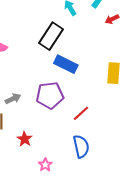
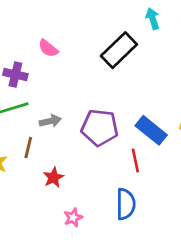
blue rectangle: (66, 64) -> (151, 130), moved
red line: (81, 113) -> (135, 161), turned -72

